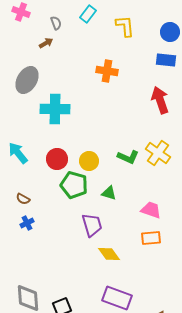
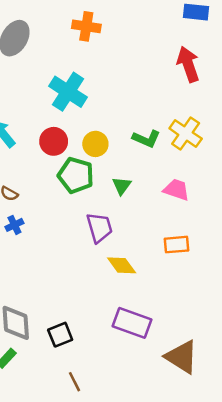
orange cross: (107, 71) -> (86, 26), moved
cyan cross: (55, 109) -> (68, 92), moved, turned 32
green triangle: (109, 193) -> (122, 186), turned 49
pink trapezoid: (151, 210) -> (176, 190), moved

